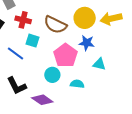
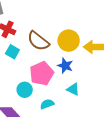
cyan semicircle: (77, 84) -> (47, 104), turned -40

